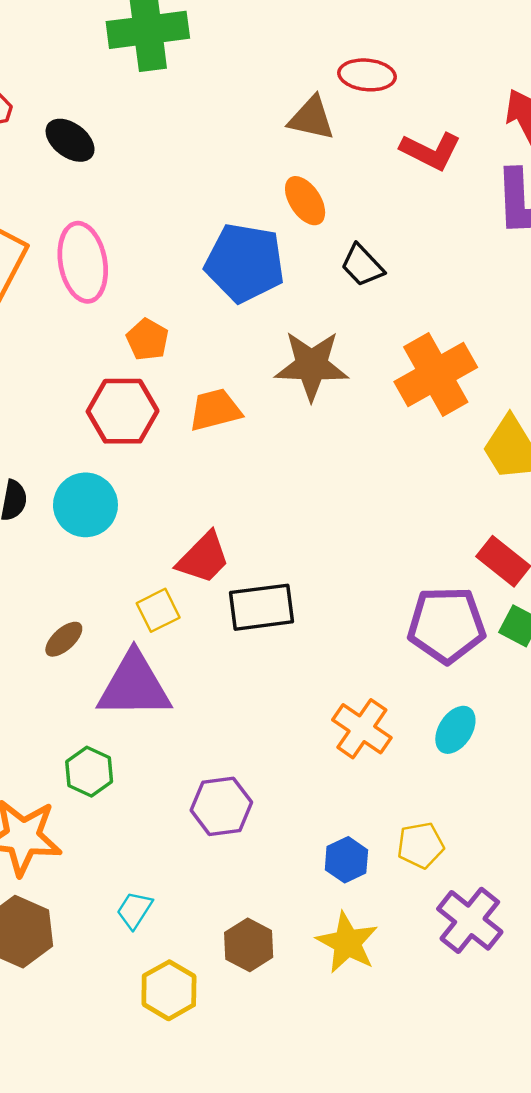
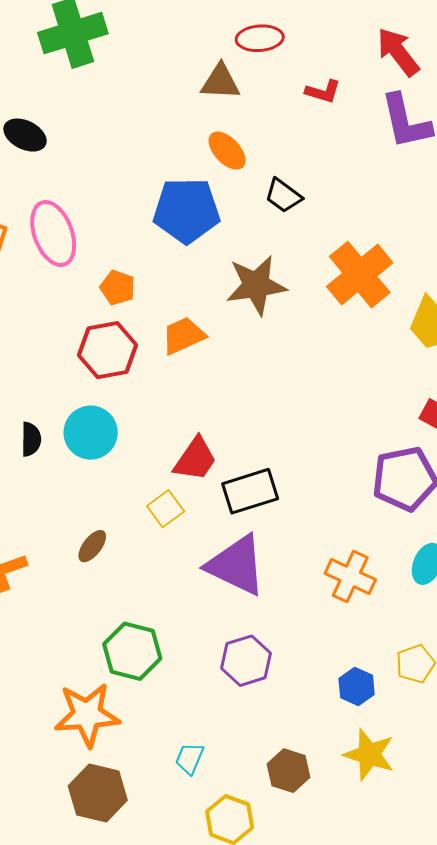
red L-shape: (431, 151) -> (323, 92), size x0.7
purple triangle: (134, 686) -> (236, 565), moved, turned 36
green hexagon: (89, 772) -> (132, 651), size x1.4

